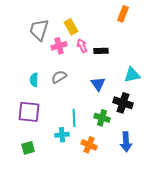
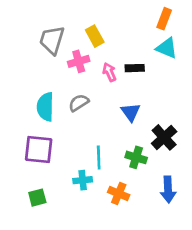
pink arrow: (82, 46) -> (109, 72), moved
cyan triangle: (132, 75) -> (167, 48), moved, turned 36
cyan semicircle: (34, 80) -> (45, 107), size x1.5
black cross: (123, 103) -> (164, 137), turned 30

